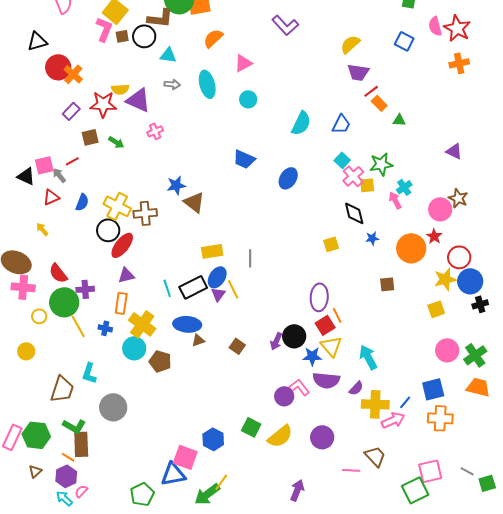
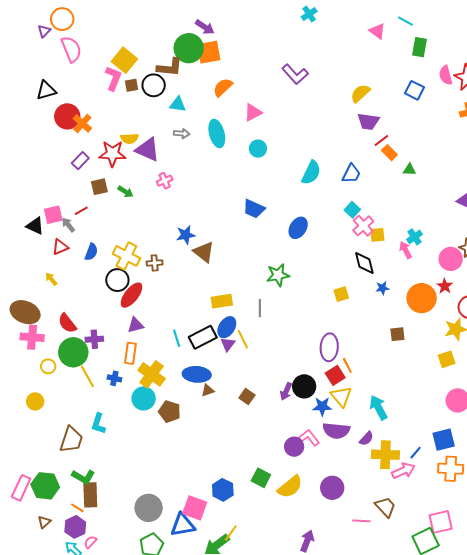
green star: (381, 164) -> (278, 275), moved
brown cross: (145, 213) -> (155, 263), size x0.7
gray circle: (113, 407) -> (149, 508), moved

